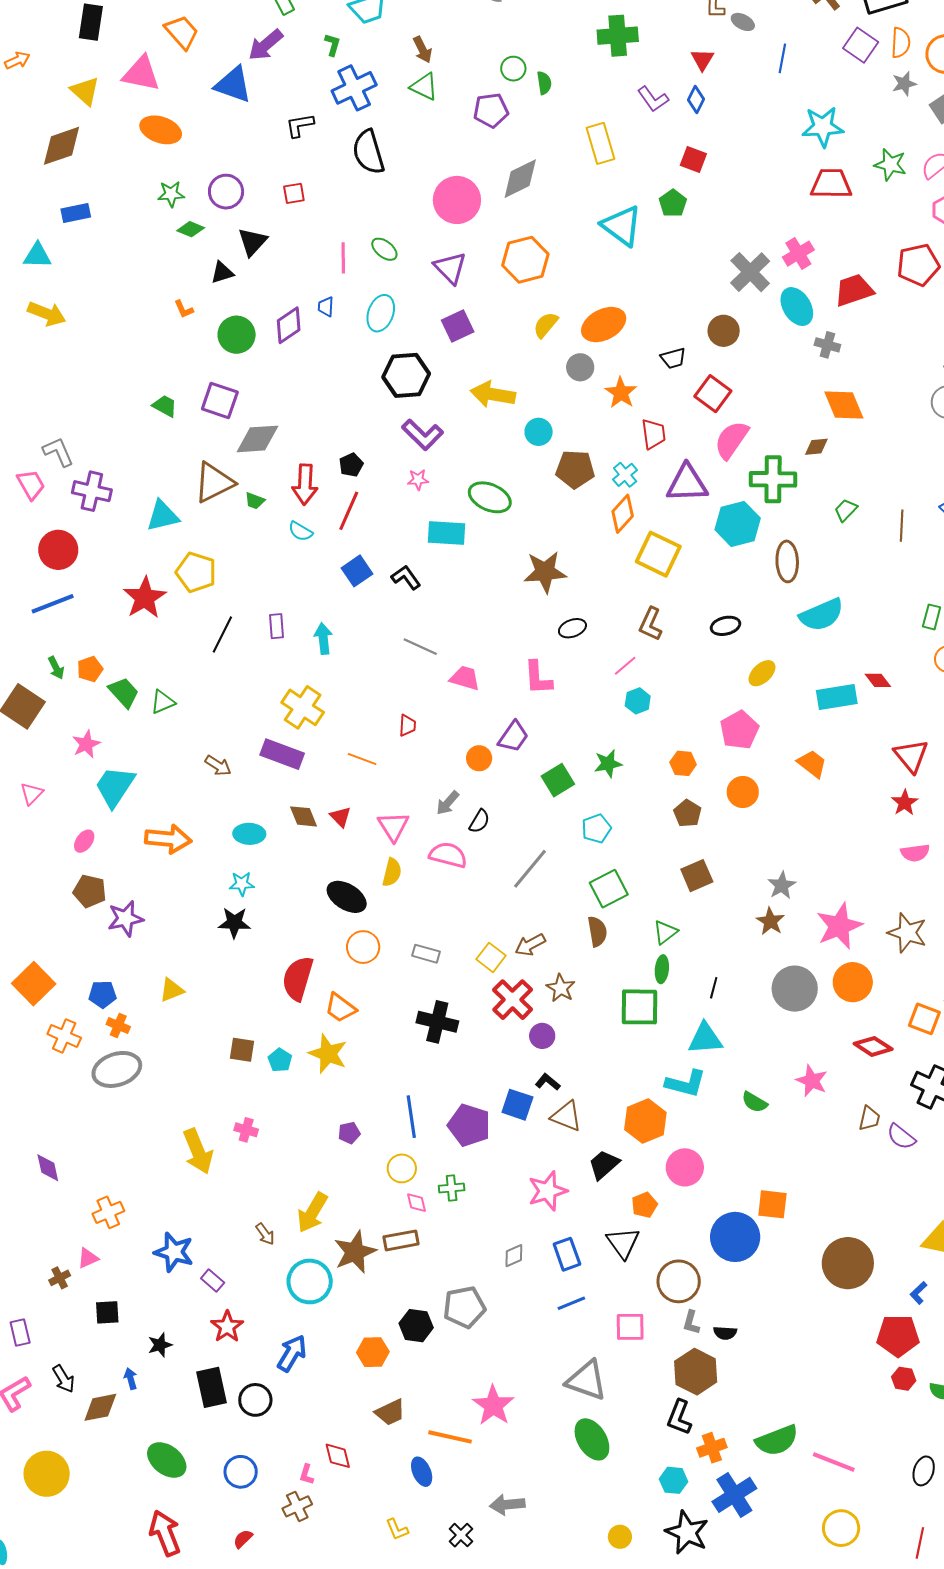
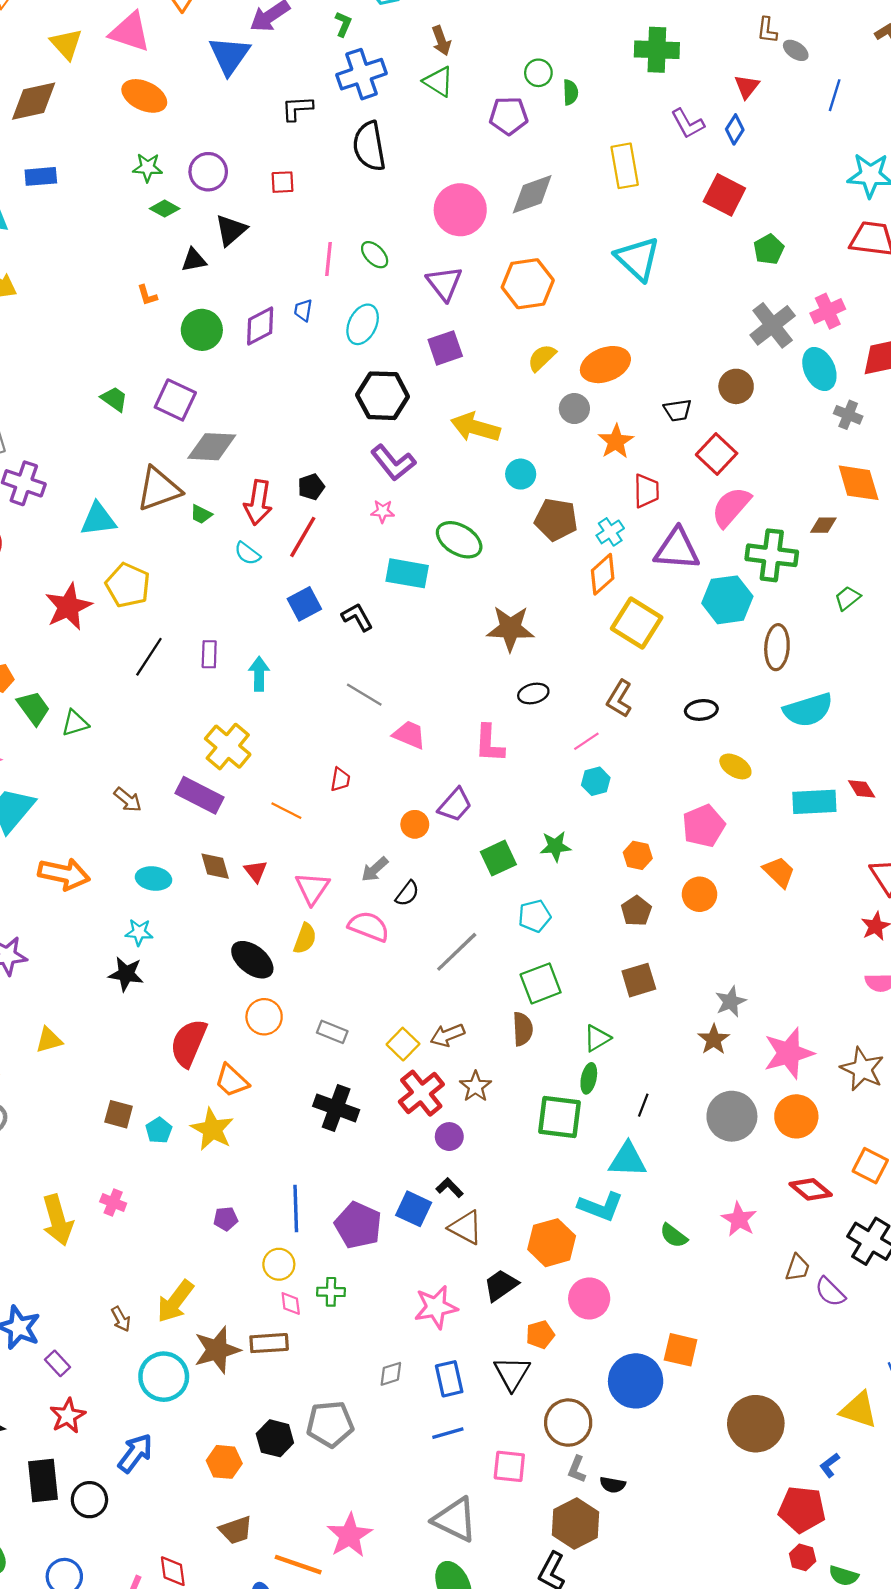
blue triangle: (233, 85) -> (229, 55), turned 39
red square: (693, 159) -> (724, 195), size x1.4
green pentagon: (673, 203) -> (769, 249), moved
yellow ellipse: (762, 673) -> (735, 766), turned 68

